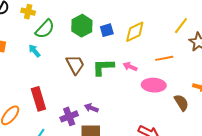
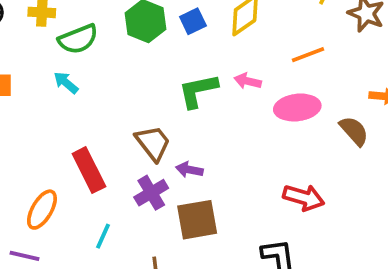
green semicircle: (45, 29) -> (78, 39), turned 35
brown trapezoid: (75, 65) -> (153, 143), moved

